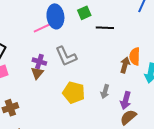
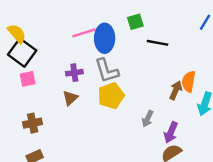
blue ellipse: (55, 16) -> (105, 38), moved
purple cross: (39, 62) -> (74, 73), turned -32
brown triangle: (37, 73) -> (70, 98), moved
yellow pentagon: (74, 93) -> (111, 96), moved, turned 30

